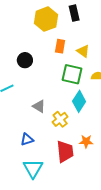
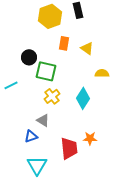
green square: (72, 74) -> (46, 71), moved
gray triangle: (39, 106) -> (43, 120), moved
yellow cross: (60, 119) -> (52, 96), moved

